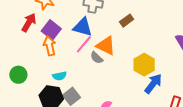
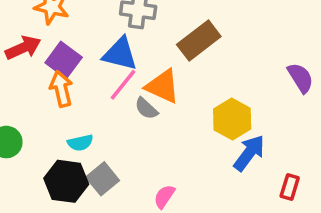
brown rectangle: (127, 21) -> (199, 40), size x1.6
red arrow: (29, 23) -> (23, 48), turned 36

